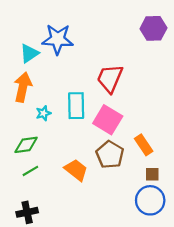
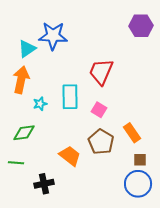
pink square: (108, 120) -> (99, 110), size x0.6
green line: (30, 171) -> (16, 163), moved, turned 35
black cross: (27, 212) -> (44, 184), moved

